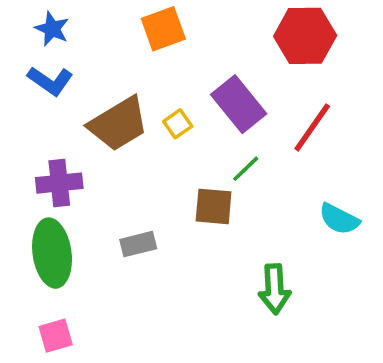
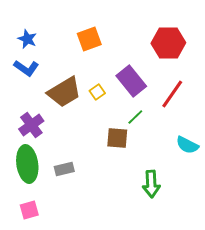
purple cross: (59, 183) -> (31, 125), turned -30
gray rectangle: (138, 244) -> (64, 169), moved

